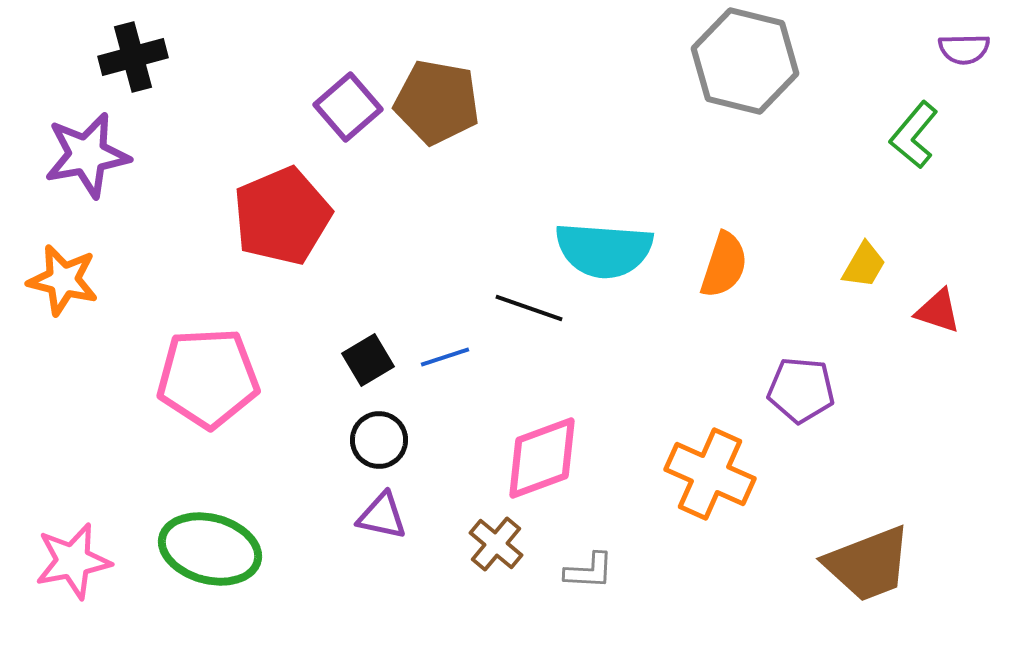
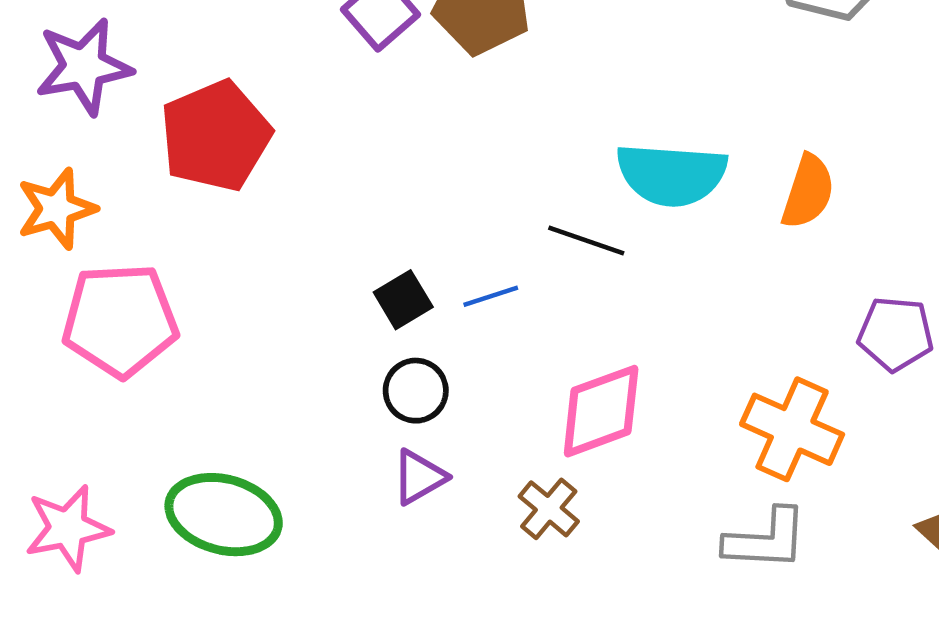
red pentagon: (282, 216) -> (216, 136), moved
orange star: (63, 280) -> (56, 209), turned -30
pink pentagon: (208, 378) -> (120, 320), moved
purple triangle: (382, 516) -> (419, 477), turned -42
gray L-shape: (589, 571) -> (766, 540), moved, size x1.5

